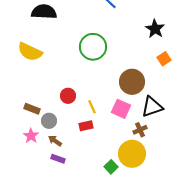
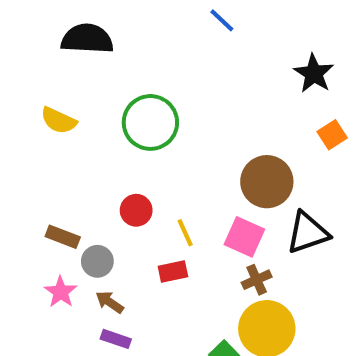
green circle: (93, 47) -> (150, 122), moved
yellow semicircle: (30, 52) -> (59, 120), size x0.7
brown cross: (140, 130) -> (257, 280), moved

